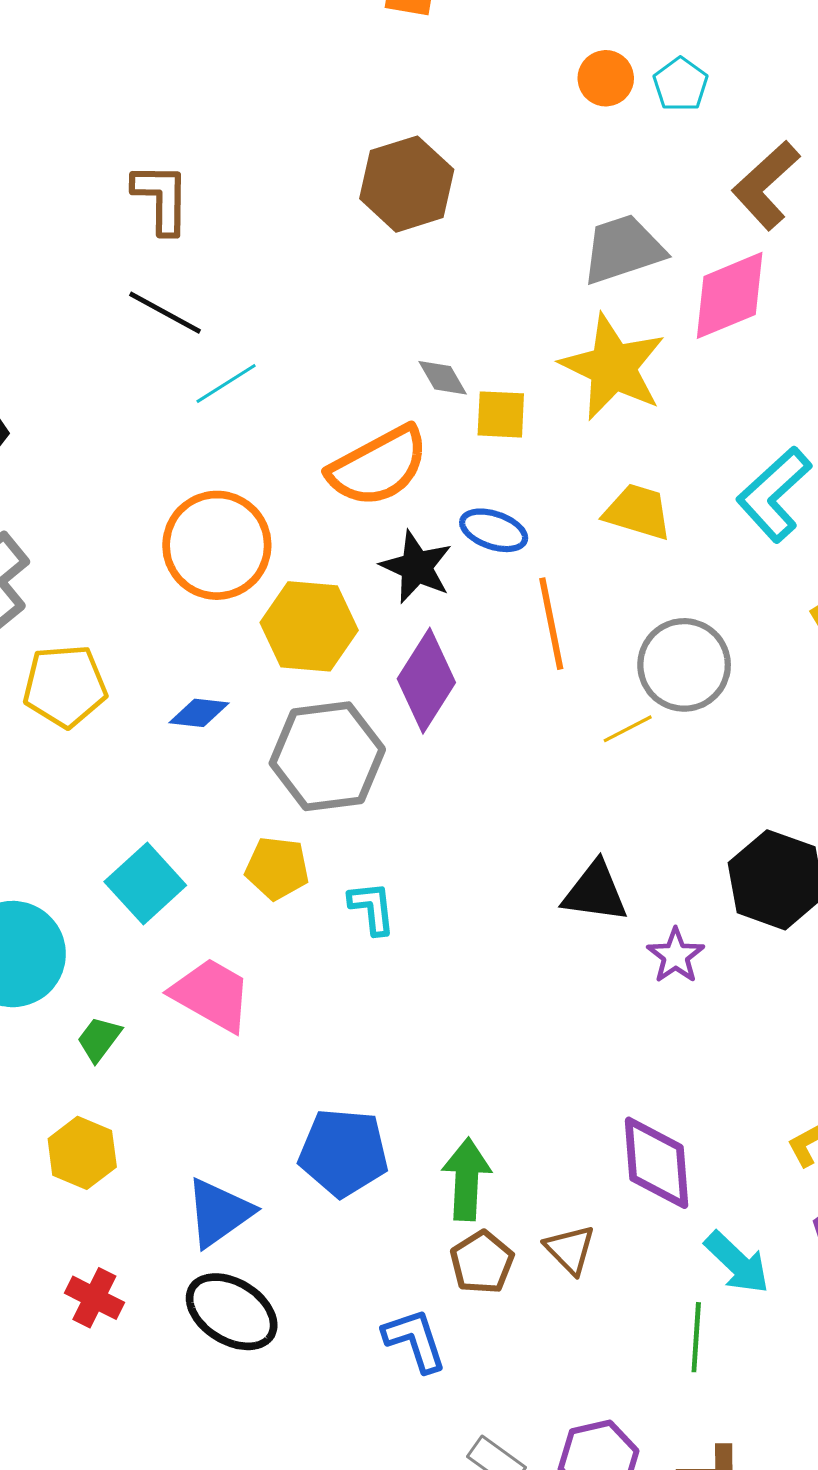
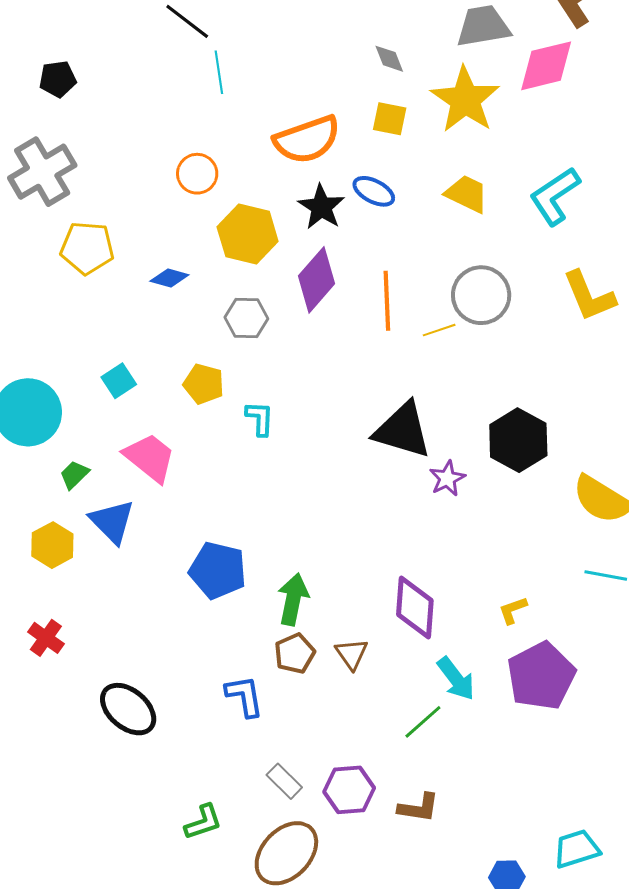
gray diamond: (443, 378) -> (389, 59), moved
cyan line: (226, 384) -> (219, 72), turned -75
orange circle: (217, 545) -> (197, 174), size x0.6
orange line: (551, 624) -> (387, 301), moved
gray hexagon: (327, 756) -> (246, 318), size x0.6
cyan square: (145, 883) -> (119, 381), size x0.7
black triangle: (595, 892) -> (403, 430), size x1.4
blue triangle: (219, 1213) -> (112, 522), moved, turned -48
black ellipse: (232, 1312) -> (128, 709), moved
green line: (696, 1337) -> (423, 722), turned 36

